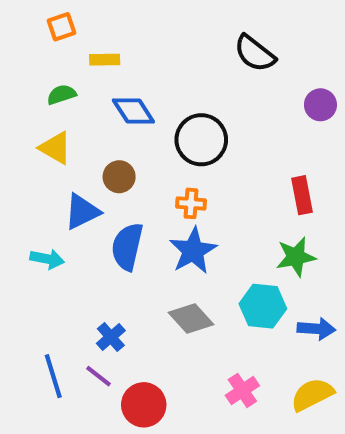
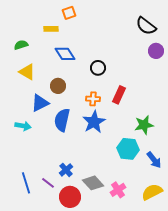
orange square: (62, 27) -> (69, 13), moved
black semicircle: (255, 53) -> (146, 26), moved
green semicircle: (62, 95) -> (21, 45), moved
black circle: (201, 140) -> (98, 68), size x0.6
red rectangle: (302, 195) -> (119, 95), moved, turned 36
gray diamond: (191, 319) -> (93, 183), moved
blue arrow: (316, 329) -> (154, 160), turned 48
blue cross: (111, 337) -> (66, 170), moved

